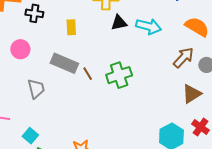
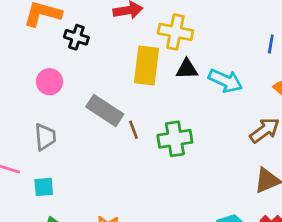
yellow rectangle: (71, 27) -> (147, 65), moved, size x1.8
gray trapezoid: (36, 89) -> (45, 137), moved
cyan square: (30, 136) -> (44, 187), moved, turned 35

